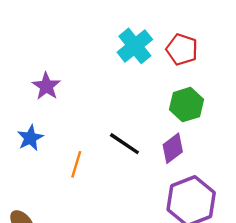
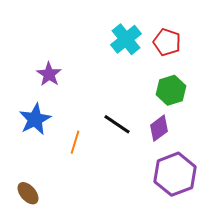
blue star: (30, 138) -> (35, 119), size x1.4

